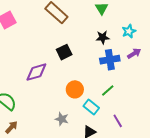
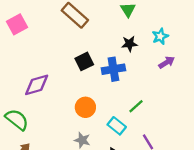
blue cross: (110, 60) -> (113, 69), moved
purple diamond: (36, 72) -> (37, 85), moved
orange circle: (75, 89) -> (85, 107), moved

